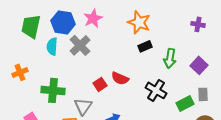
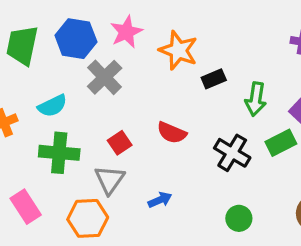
orange star: (139, 22) -> (178, 50), moved
cyan semicircle: (52, 46) -> (52, 106), moved, turned -120
red square: (100, 84) -> (120, 143), moved
green rectangle: (185, 103) -> (281, 143), moved

